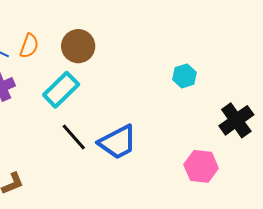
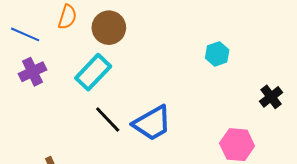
orange semicircle: (29, 46) -> (67, 17), moved
black cross: (236, 120) -> (271, 97), size x0.7

